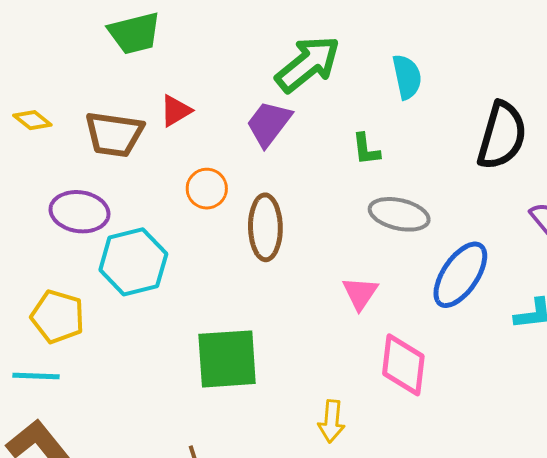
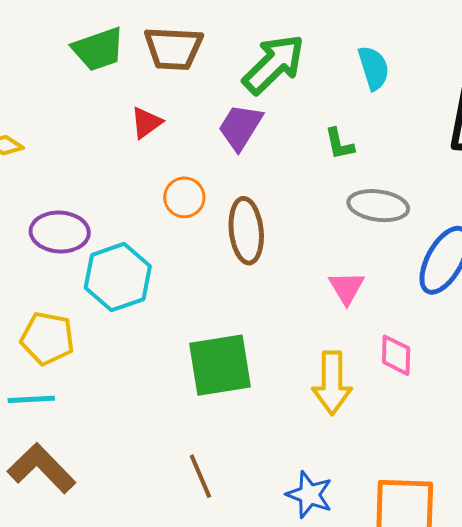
brown trapezoid: (114, 134) -> (173, 48), moved
pink diamond: (403, 365) -> (396, 355), size x0.7
yellow arrow: (332, 421) -> (332, 383), moved, size x1.5

